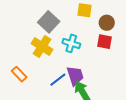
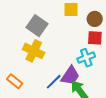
cyan cross: (71, 43) -> (86, 58), moved, turned -30
purple trapezoid: (75, 76) -> (70, 76), turned 60

